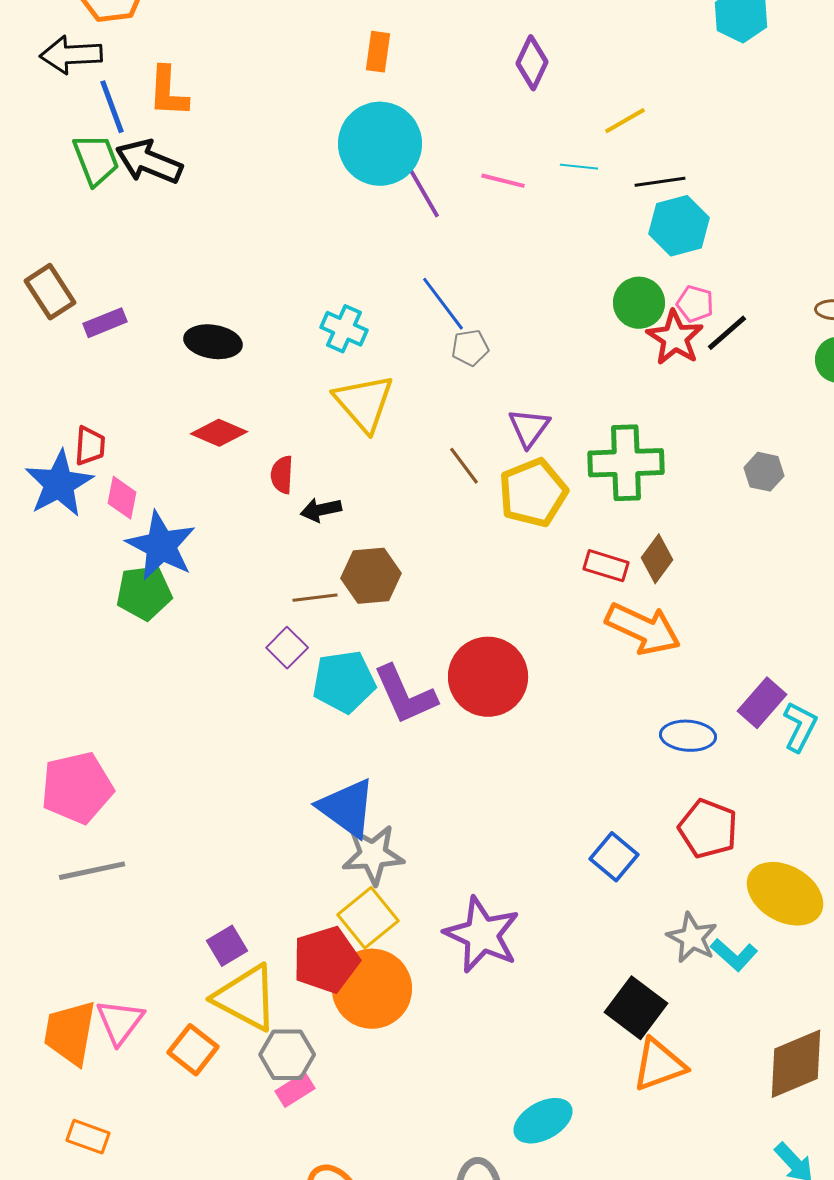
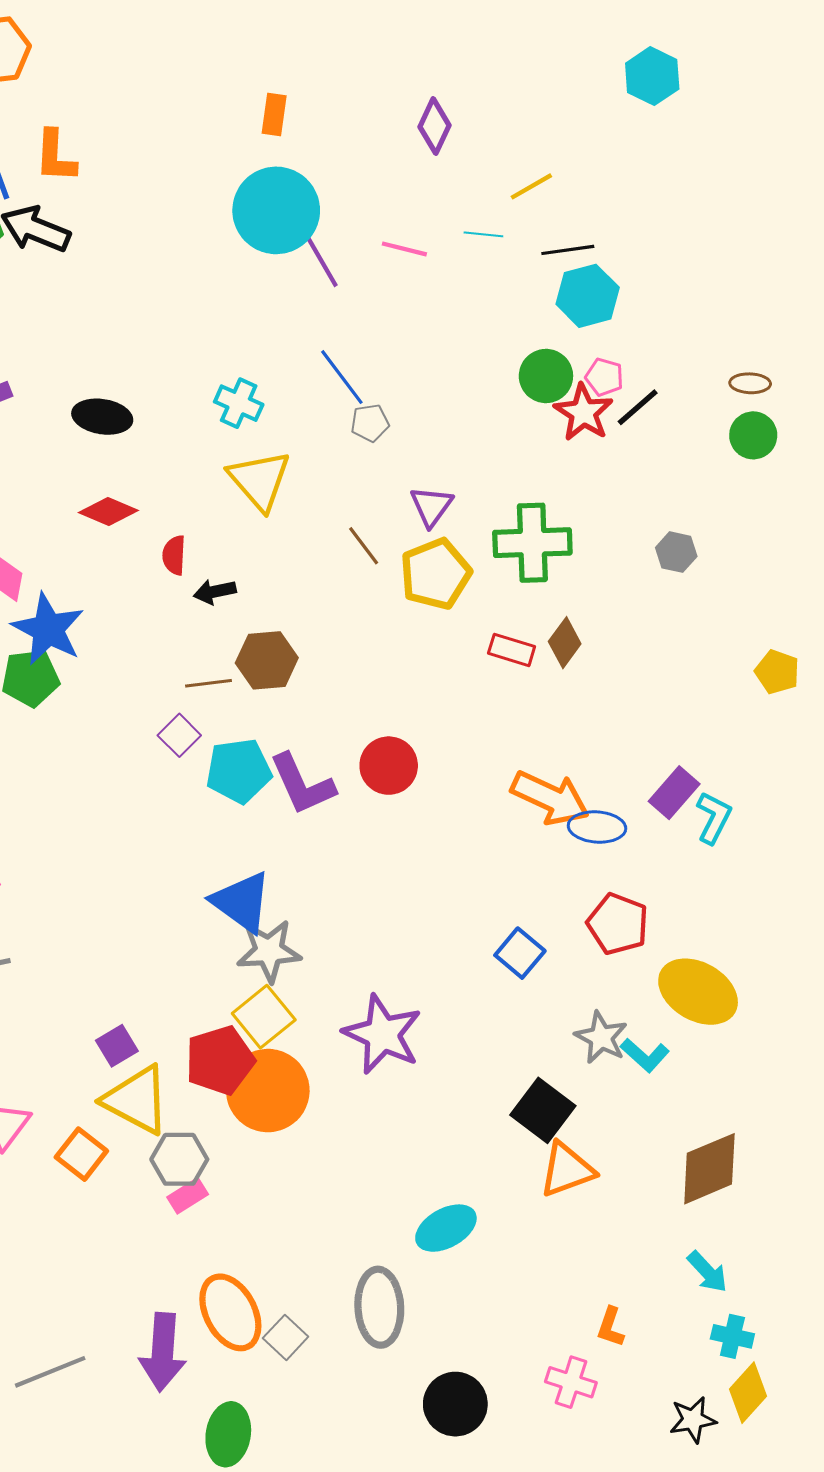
orange arrow: (643, 629) -> (550, 798), moved
red circle: (488, 677) -> (389, 766), size x0.7

